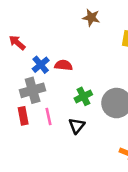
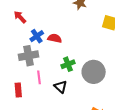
red rectangle: (23, 116) -> (18, 90), moved
black triangle: (77, 126) -> (61, 87), turned -32

